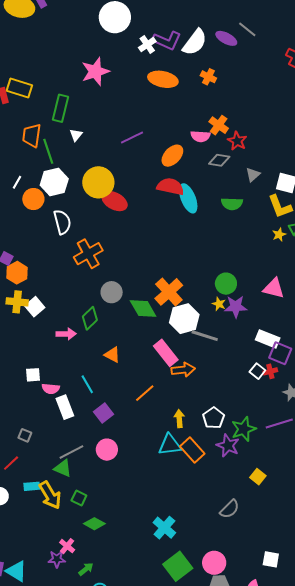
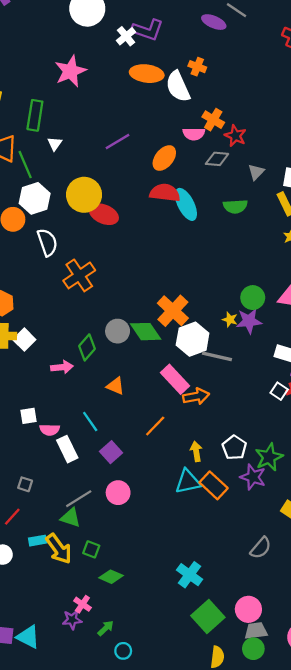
white semicircle: (195, 42) -> (178, 86), moved, turned 124
green circle: (226, 284) -> (253, 298), moved
gray circle: (112, 292) -> (118, 331), moved

